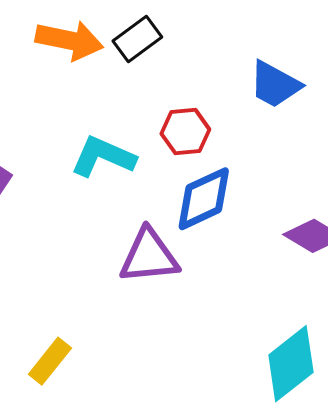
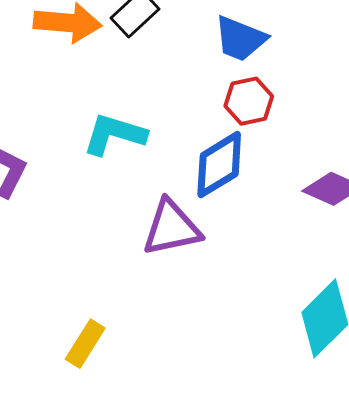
blue trapezoid: (275, 84) -> (240, 39), moved
red hexagon: (185, 132) -> (249, 101), moved

